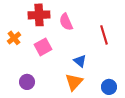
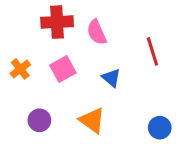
orange cross: (14, 38) -> (20, 69), moved
blue triangle: (80, 61) -> (111, 78), moved
orange triangle: (74, 82) -> (92, 120), moved, turned -36

